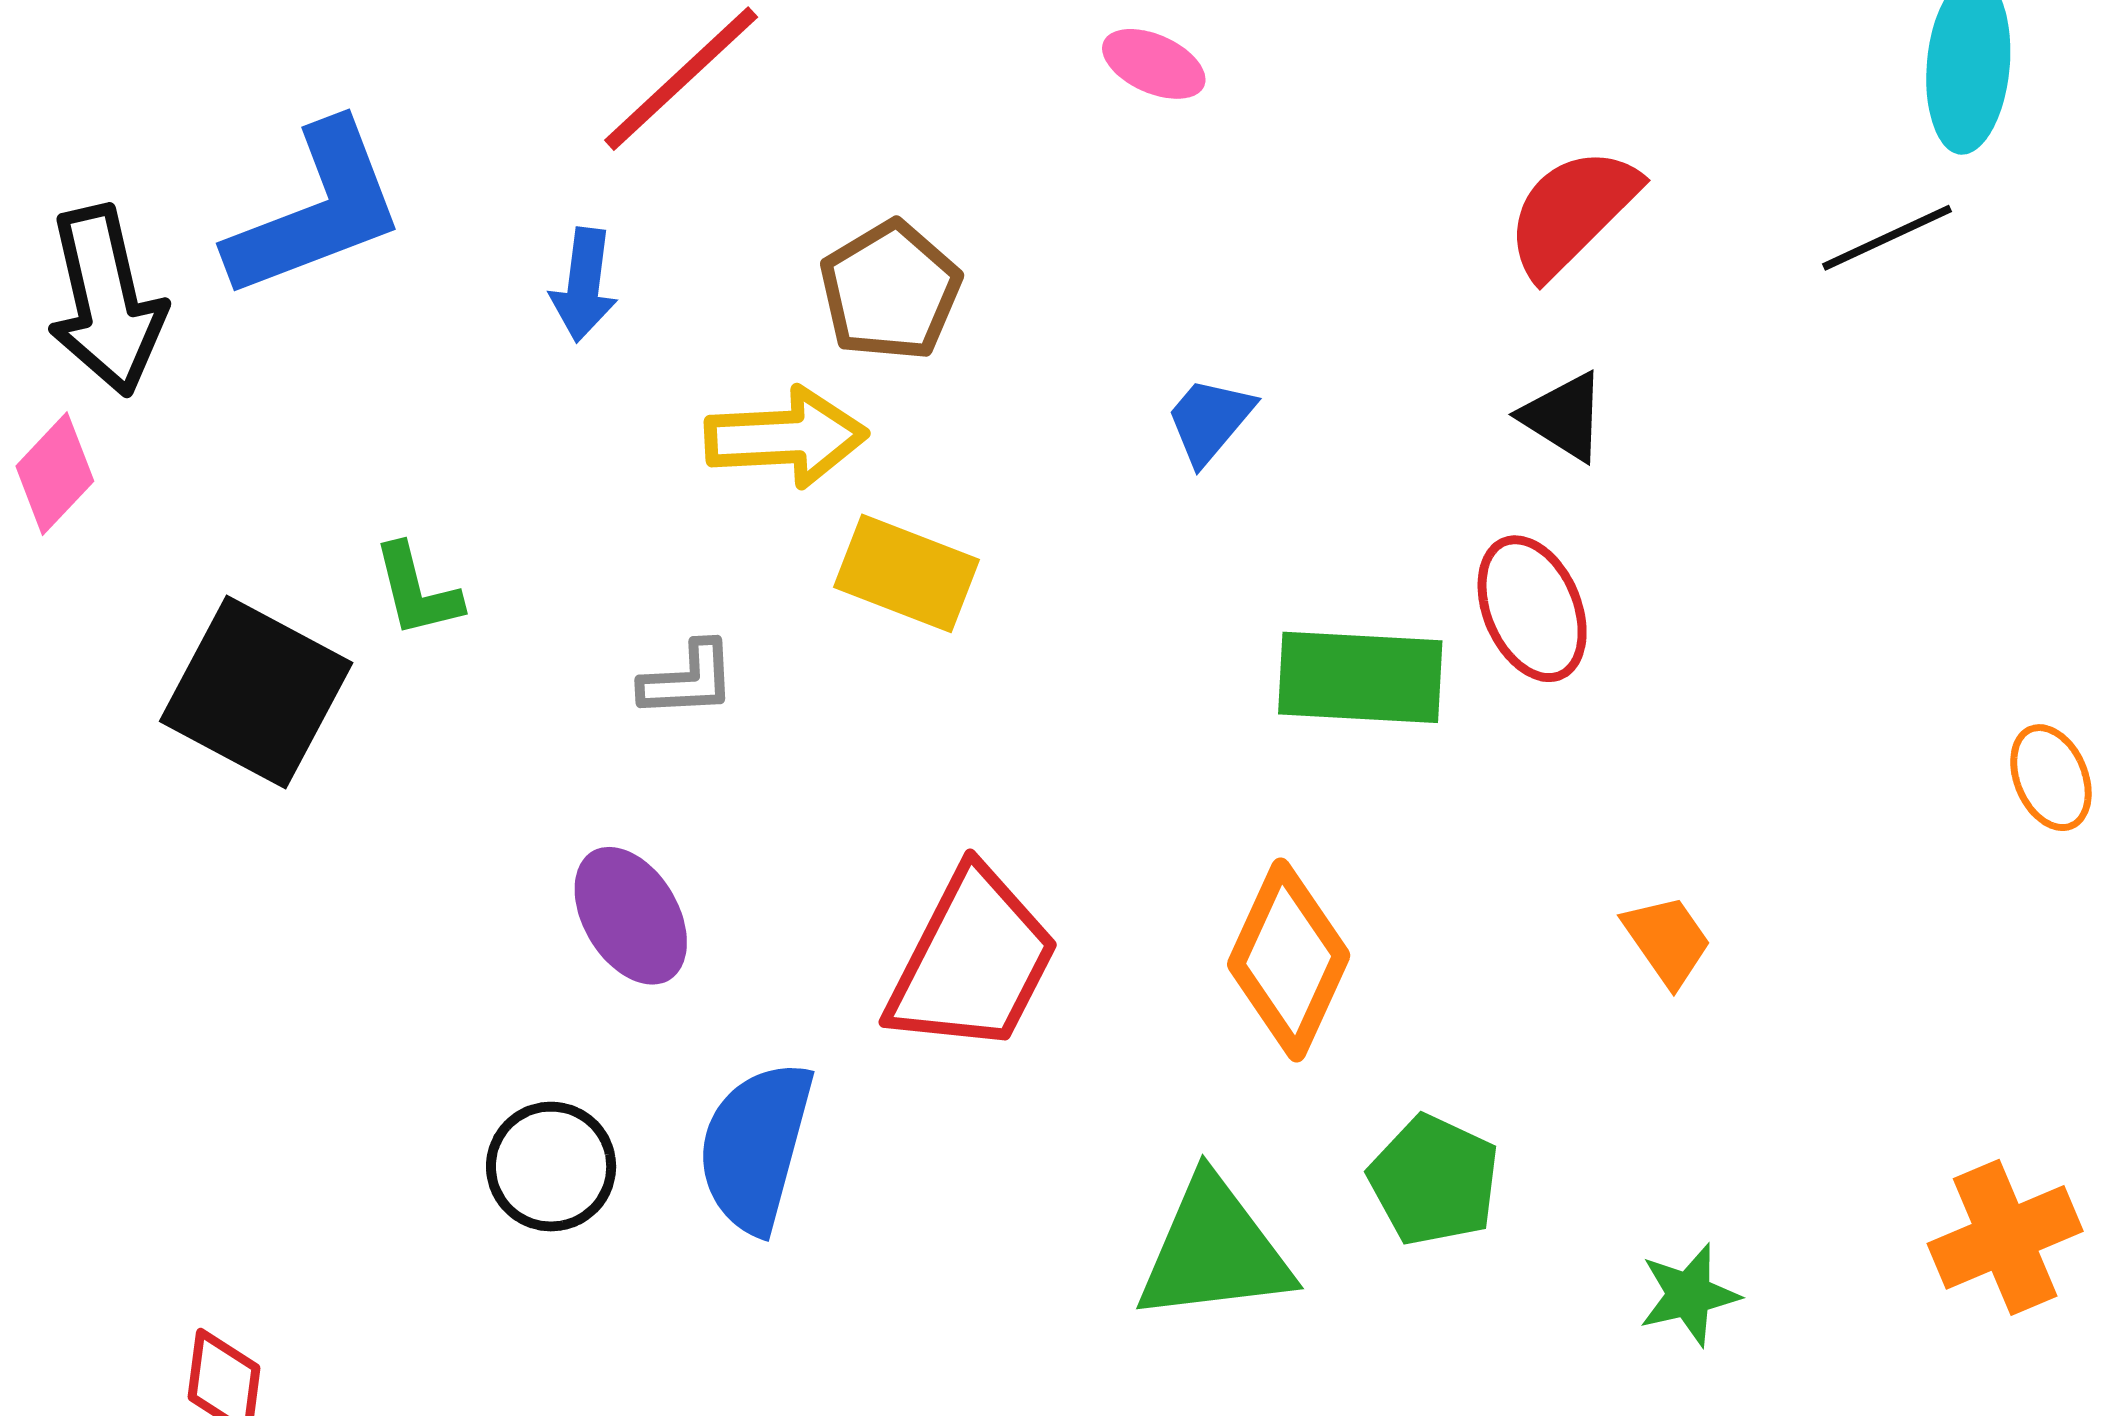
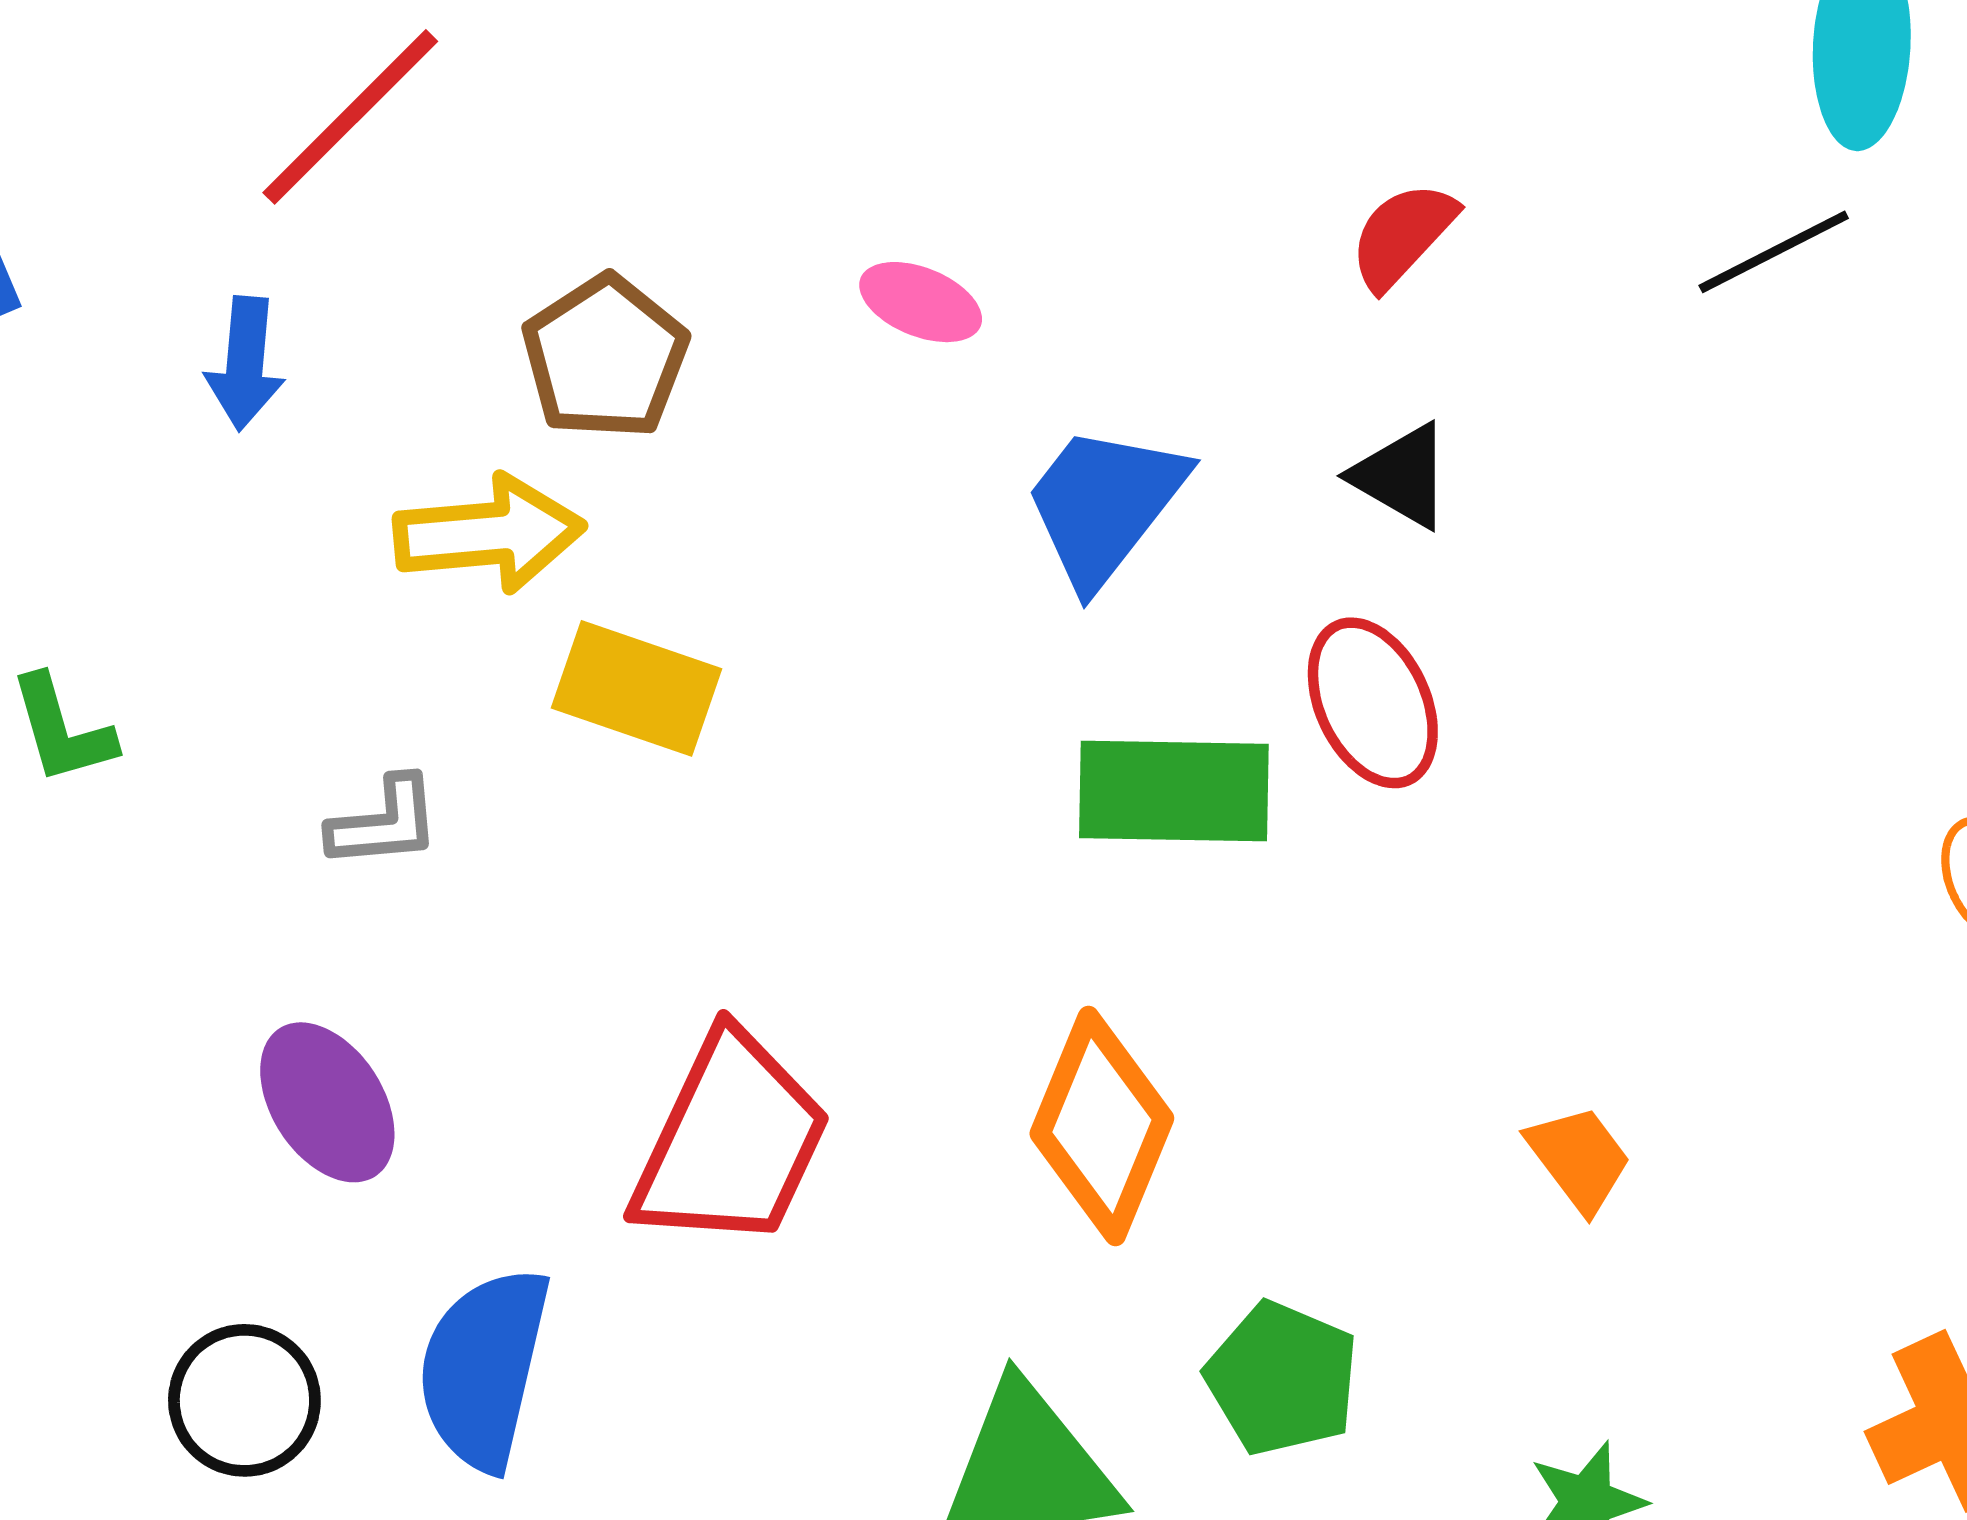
pink ellipse: (1154, 64) -> (921, 302), moved
red semicircle: (1572, 212) -> (1403, 235), size x0.7
blue trapezoid: (1210, 420) -> (1104, 505), moved, size x1.6
orange trapezoid: (1667, 940) -> (1579, 1159), moved

